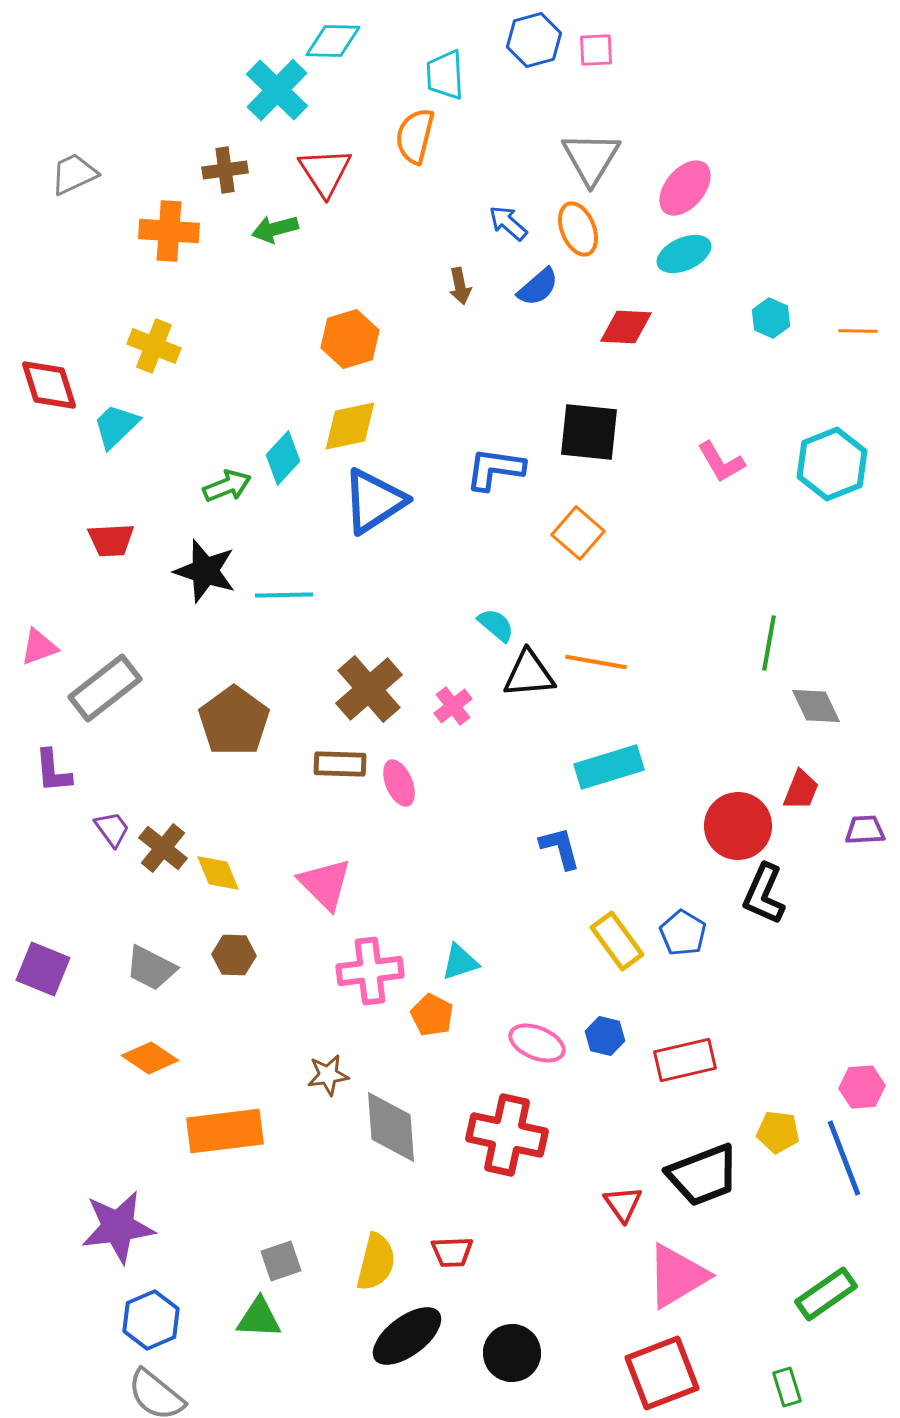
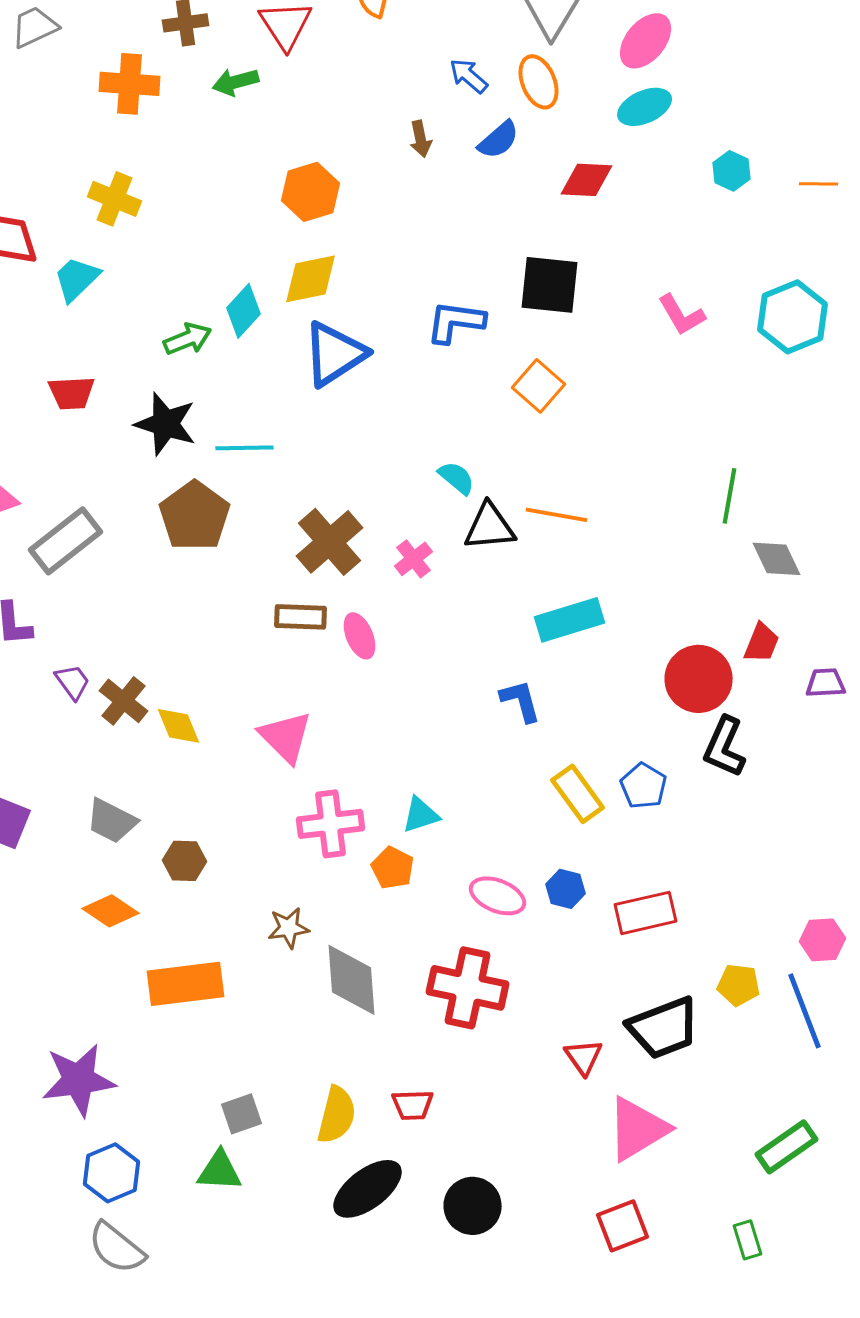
brown pentagon: (234, 721) -> (195, 516), moved
brown hexagon: (234, 955) -> (185, 861), moved
red square: (662, 1373) -> (623, 1226), size x0.7

